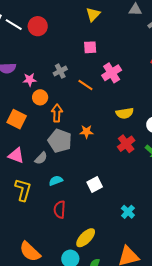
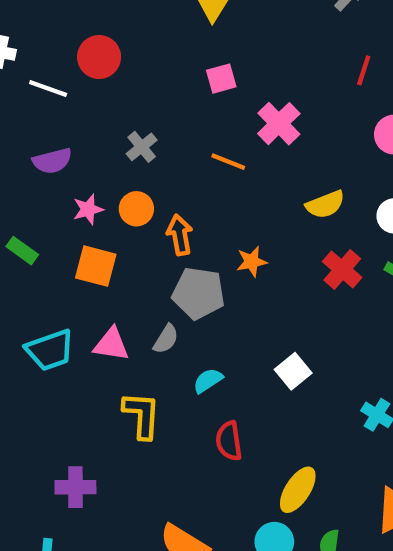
white line: (14, 25) -> (48, 89), moved
gray cross: (60, 71) -> (142, 147), moved
pink star: (30, 80) -> (88, 209), moved

